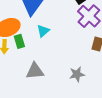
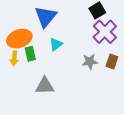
gray star: (77, 74) -> (90, 62), moved

